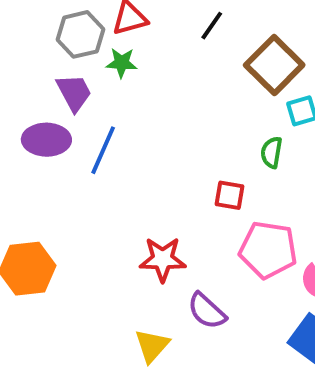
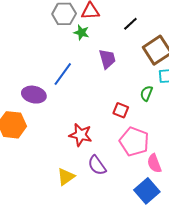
purple trapezoid: (74, 93) -> (107, 59), moved
purple ellipse: (46, 140) -> (34, 95), moved

